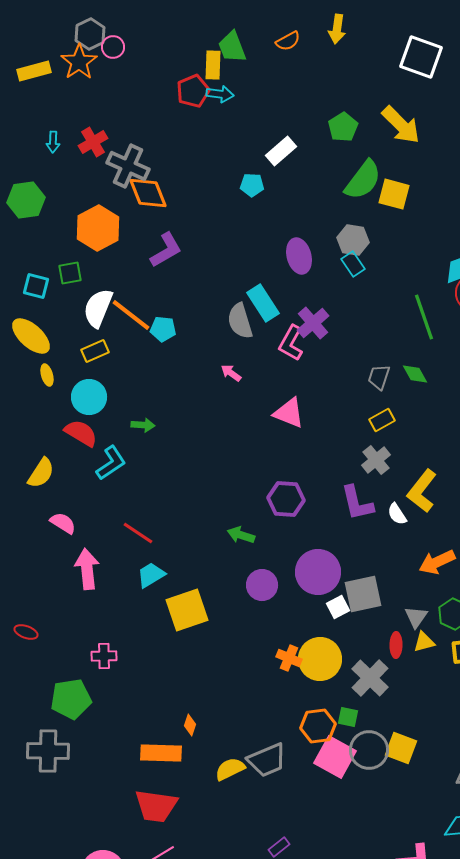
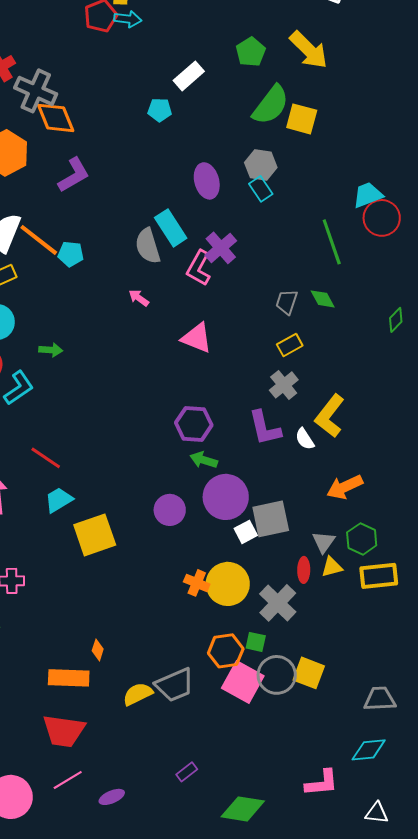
green arrow: (241, 535) -> (204, 460), moved

